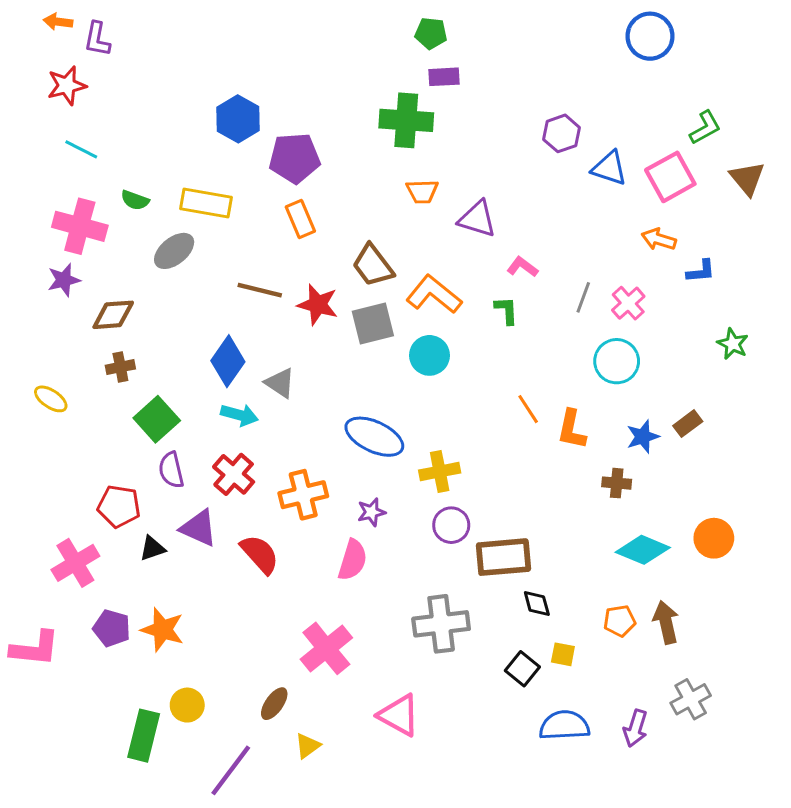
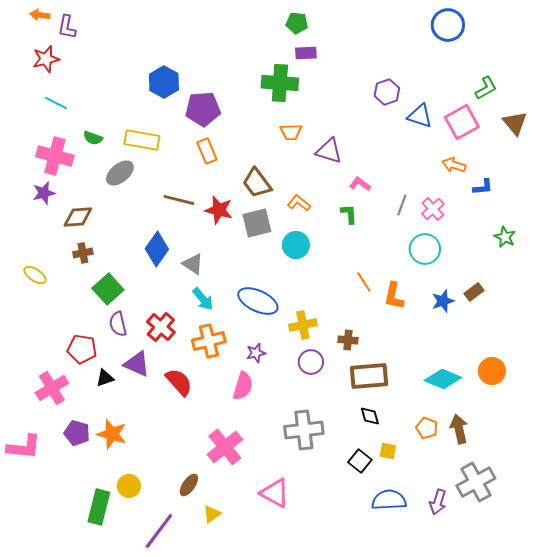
orange L-shape: (434, 294) -> (299, 203), size x0.6
cyan arrow: (239, 415) -> (203, 299), moved, turned 35
brown cross: (617, 483) -> (348, 340), moved
brown rectangle: (503, 557) -> (369, 376), moved
orange pentagon: (620, 621) -> (427, 428), turned 30
gray cross: (691, 699) -> (476, 482), size x1.4

